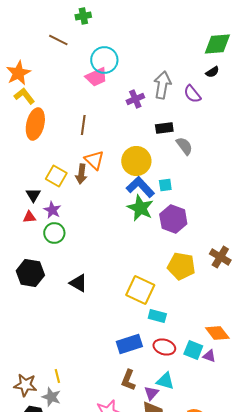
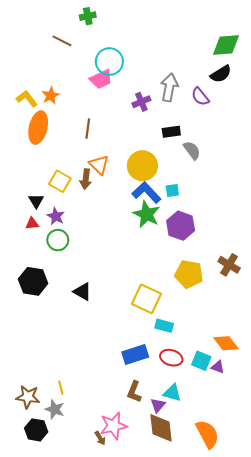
black semicircle: (212, 72) -> (221, 74), size x1.5
orange star: (18, 73) -> (51, 96), moved, size x0.7

